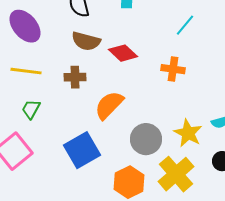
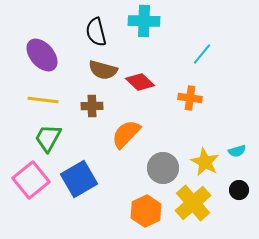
green trapezoid: (31, 109) -> (48, 138), size x1.4
blue square: (82, 150) -> (79, 179), moved

